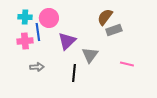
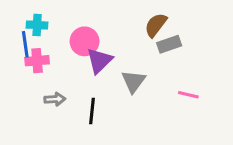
pink circle: (49, 18) -> (85, 41), moved
blue line: (38, 32) -> (25, 44), moved
black line: (74, 73) -> (92, 111), moved

